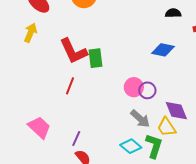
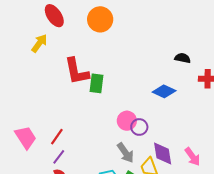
red line: (70, 86) -> (57, 137), moved

